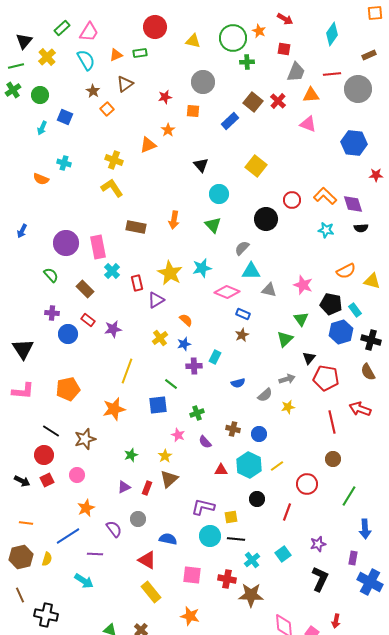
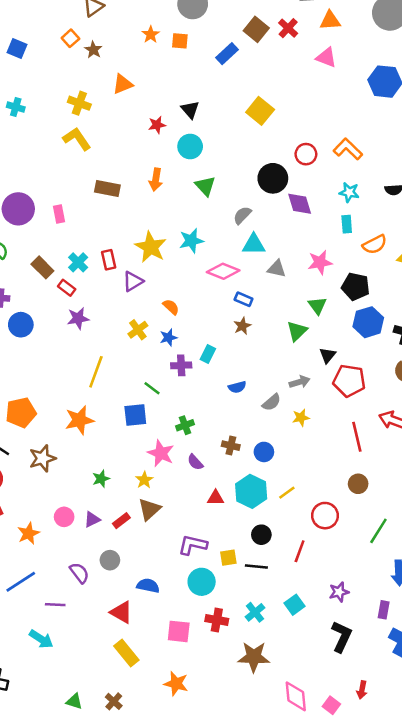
brown star: (93, 91) -> (93, 50), moved
red star: (165, 97) -> (157, 125), moved
orange star: (168, 130) -> (151, 34), moved
cyan circle: (219, 194) -> (190, 146), moved
purple diamond: (353, 204) -> (300, 204), moved
pink rectangle: (98, 247) -> (59, 214), size x0.6
cyan cross: (112, 271) -> (78, 262), moved
pink star: (303, 285) -> (320, 262), turned -30
cyan rectangle: (355, 310) -> (347, 224), moved, turned 32
red rectangle: (88, 320) -> (67, 288), moved
orange pentagon: (68, 389) -> (21, 413), moved
pink star: (178, 435) -> (161, 453), size x1.5
pink circle: (77, 475) -> (64, 517), moved
red rectangle: (147, 488) -> (121, 521), turned 32
orange star: (86, 508) -> (28, 533), moved
black line: (236, 539) -> (256, 567), moved
red cross: (227, 579) -> (217, 620), moved

